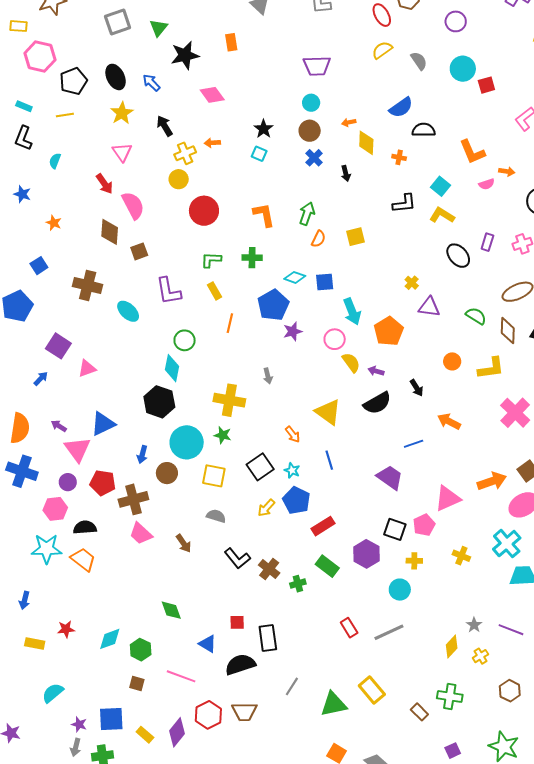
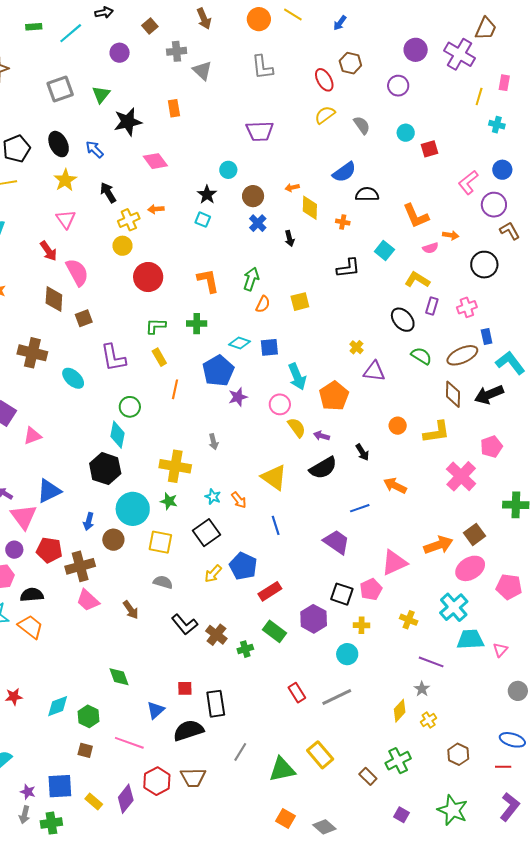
cyan circle: (463, 69) -> (406, 133), size x0.7
cyan circle: (311, 103) -> (228, 170), moved
yellow L-shape: (442, 215) -> (417, 280), moved
green semicircle: (476, 316) -> (421, 356), moved
cyan star: (292, 470) -> (213, 497), moved
purple line: (511, 630) -> (431, 662), moved
blue triangle: (208, 644) -> (156, 710), turned 48
green cross: (450, 696) -> (398, 761), turned -35
purple square: (453, 751) -> (402, 815), turned -35

